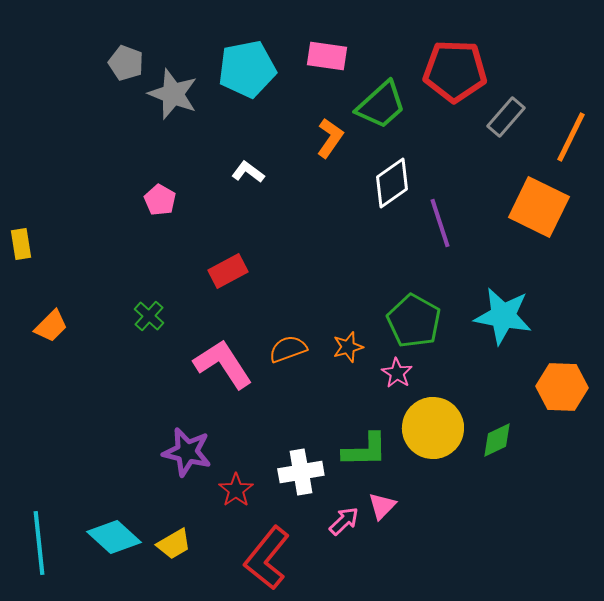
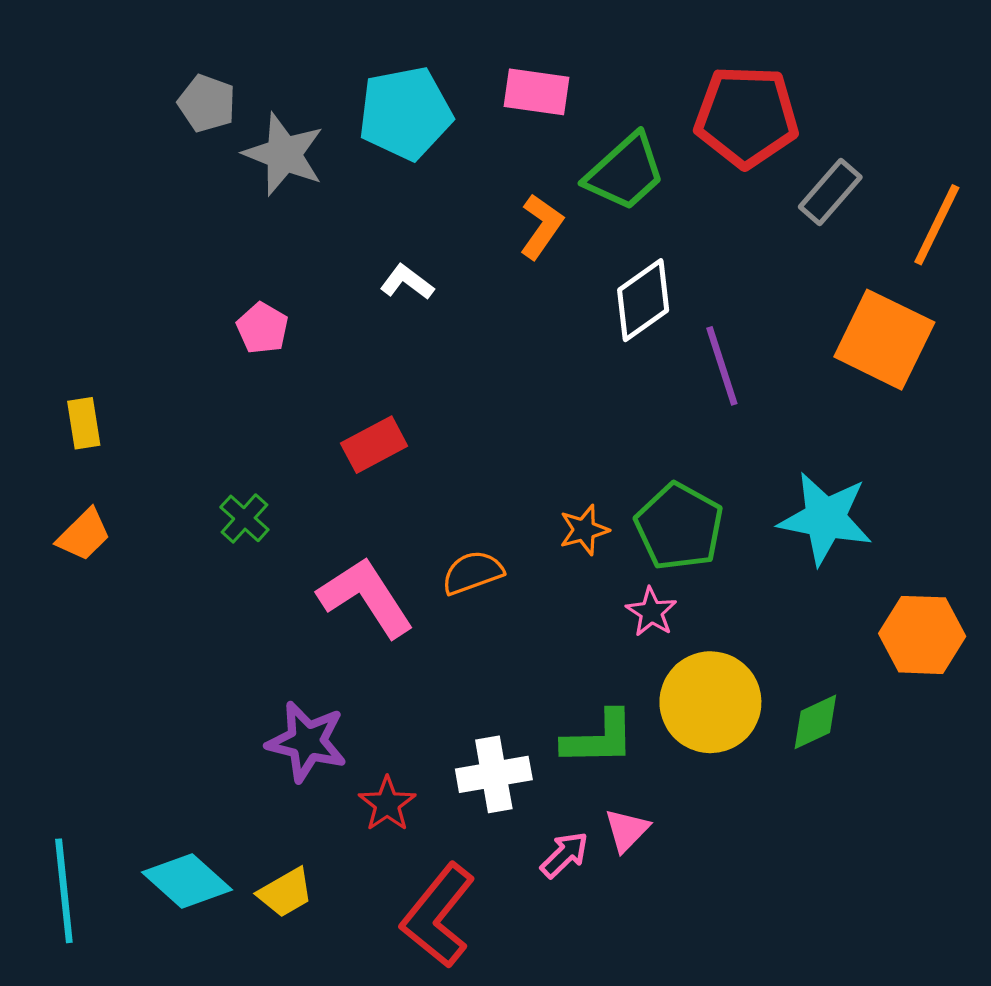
yellow rectangle: (21, 244) -> (84, 423), moved
orange star: (348, 347) -> (584, 530), moved

